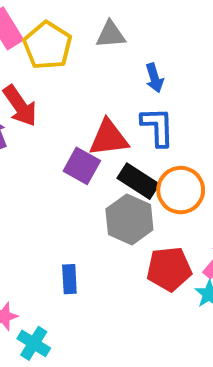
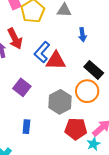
blue L-shape: (158, 127) -> (42, 52), moved, turned -145
purple square: (82, 166) -> (22, 87), moved
black rectangle: (138, 181) -> (94, 70), moved

